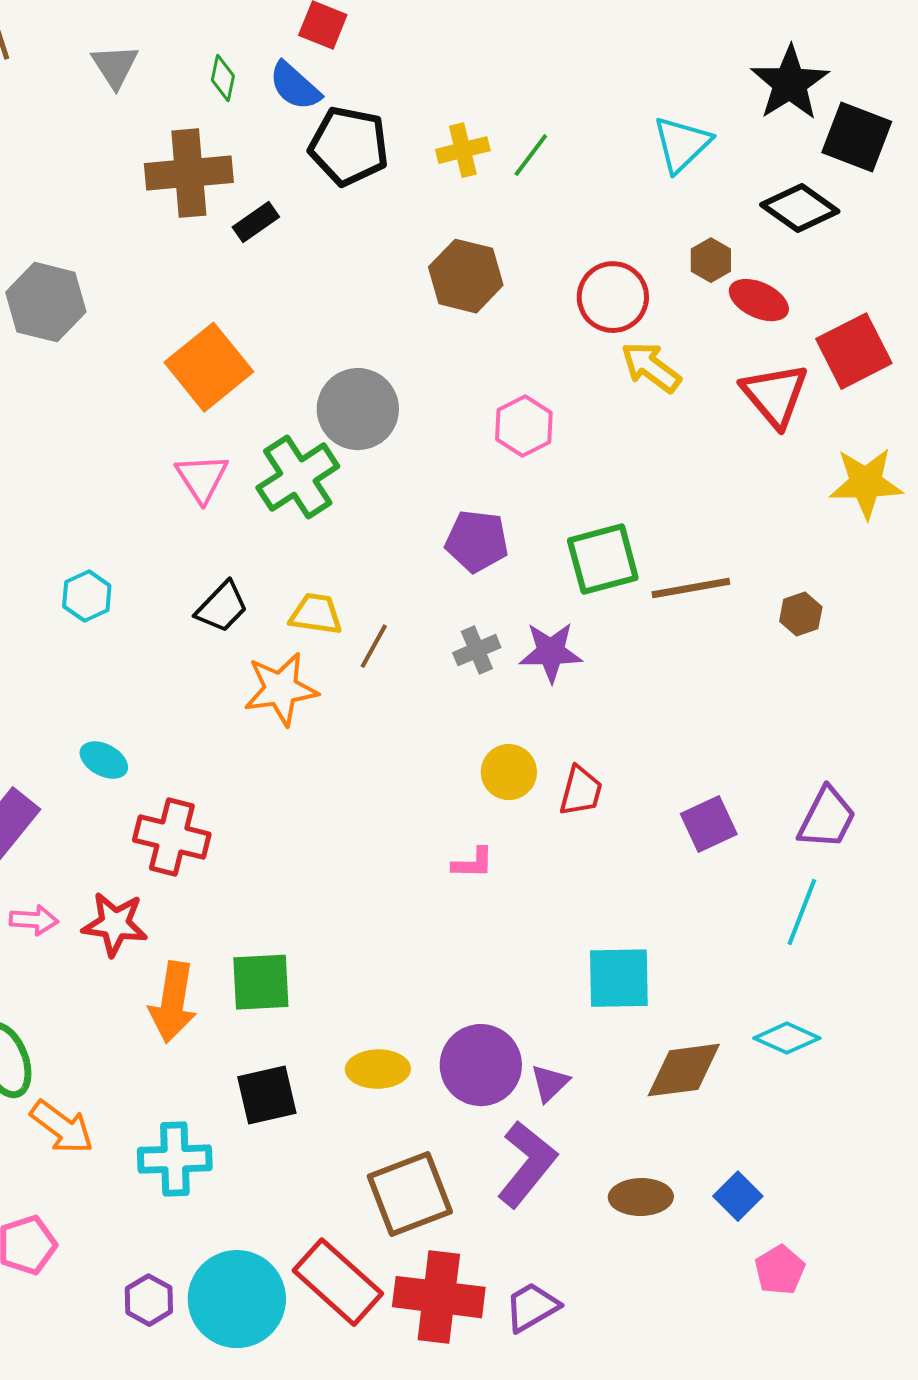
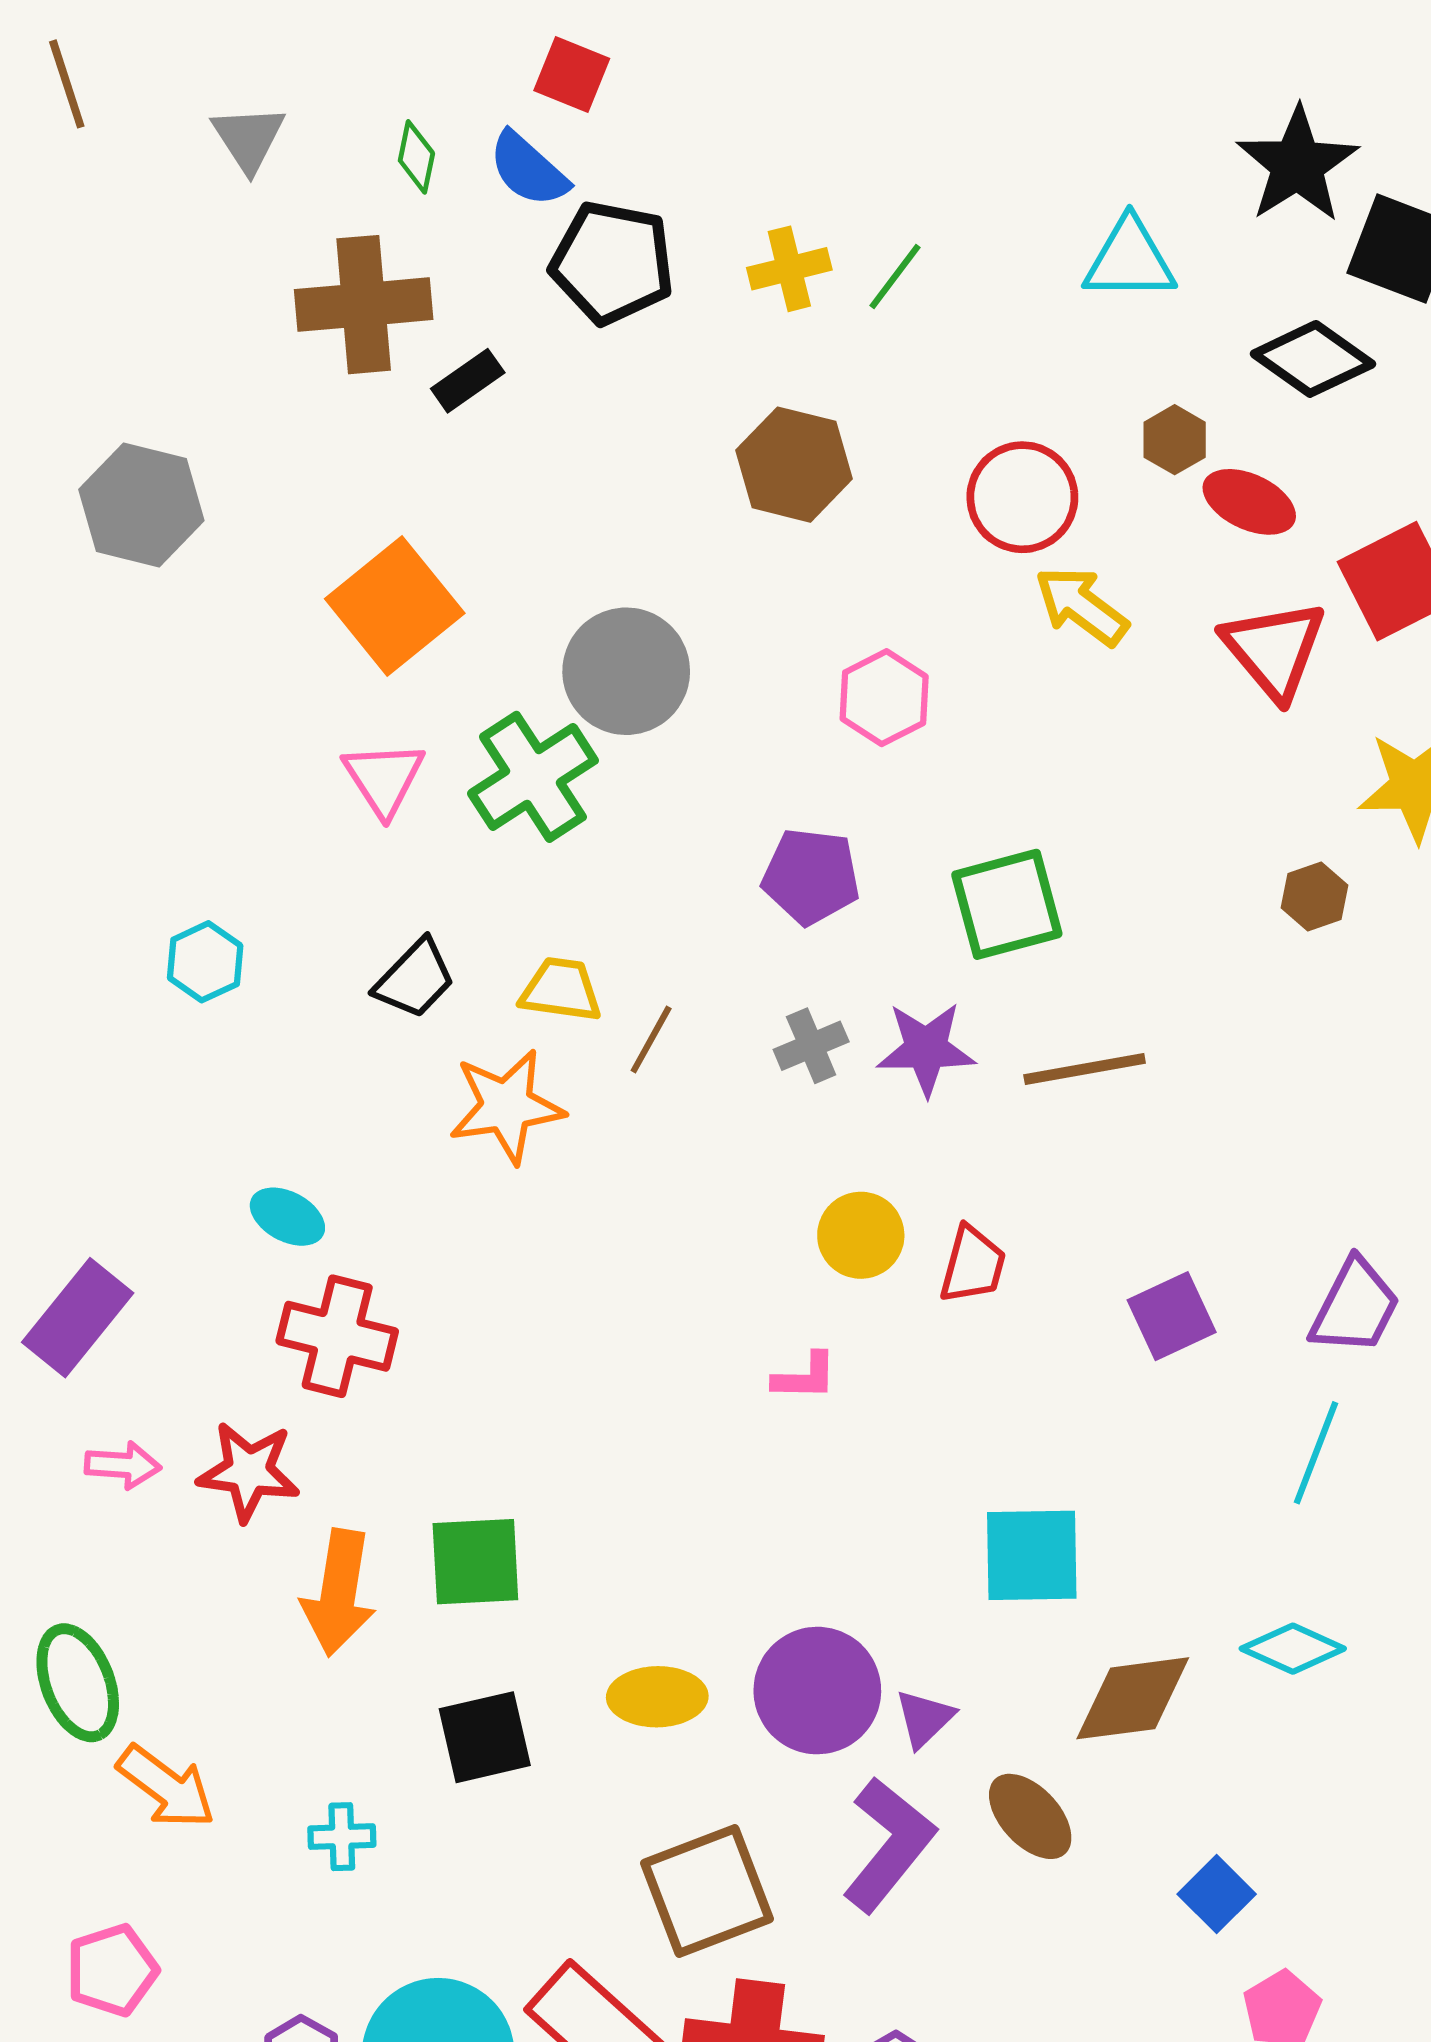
cyan triangle: (682, 144) -> (1130, 259), turned 44
brown line: (691, 588) -> (1085, 1069), moved
brown hexagon: (801, 614) -> (1315, 897), moved
cyan ellipse: (104, 760) -> (287, 1217), moved
cyan cross: (175, 1159) -> (342, 1837), size x0.6
brown ellipse: (641, 1197) -> (1030, 1816), moved, turned 48

